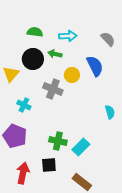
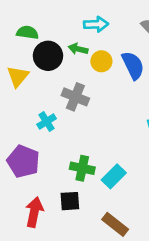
green semicircle: (35, 32) -> (27, 32), moved
yellow circle: (72, 75) -> (101, 61), moved
cyan cross: (24, 105) -> (47, 122), moved, turned 32

